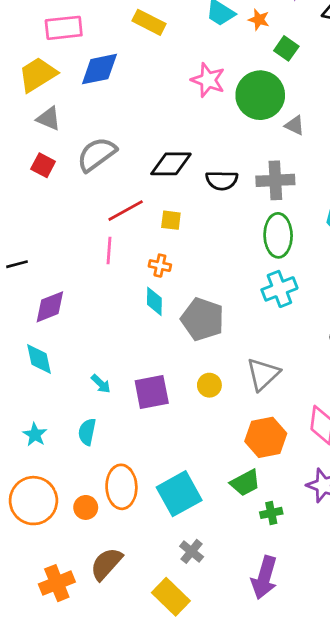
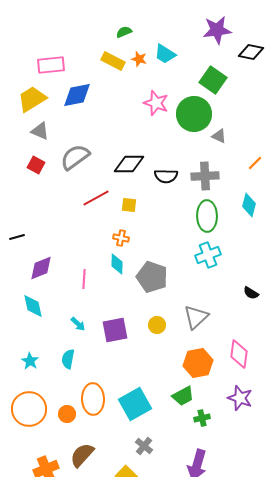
orange star: (259, 20) -> (139, 59), moved
green square: (286, 48) -> (213, 80), size x1.5
pink line: (109, 250) -> (84, 279), moved

